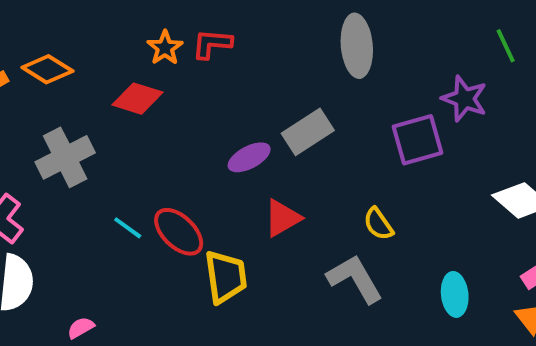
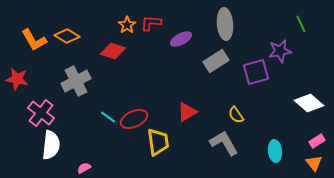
purple star: (464, 99) -> (280, 51), turned -30
gray rectangle: (308, 132) -> (216, 61), moved
purple ellipse: (249, 157) -> (181, 39), moved
red ellipse: (179, 232) -> (134, 119), turned -68

